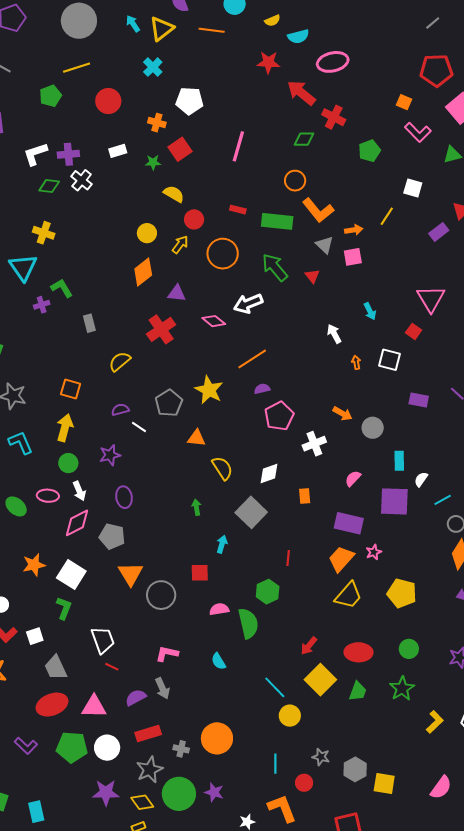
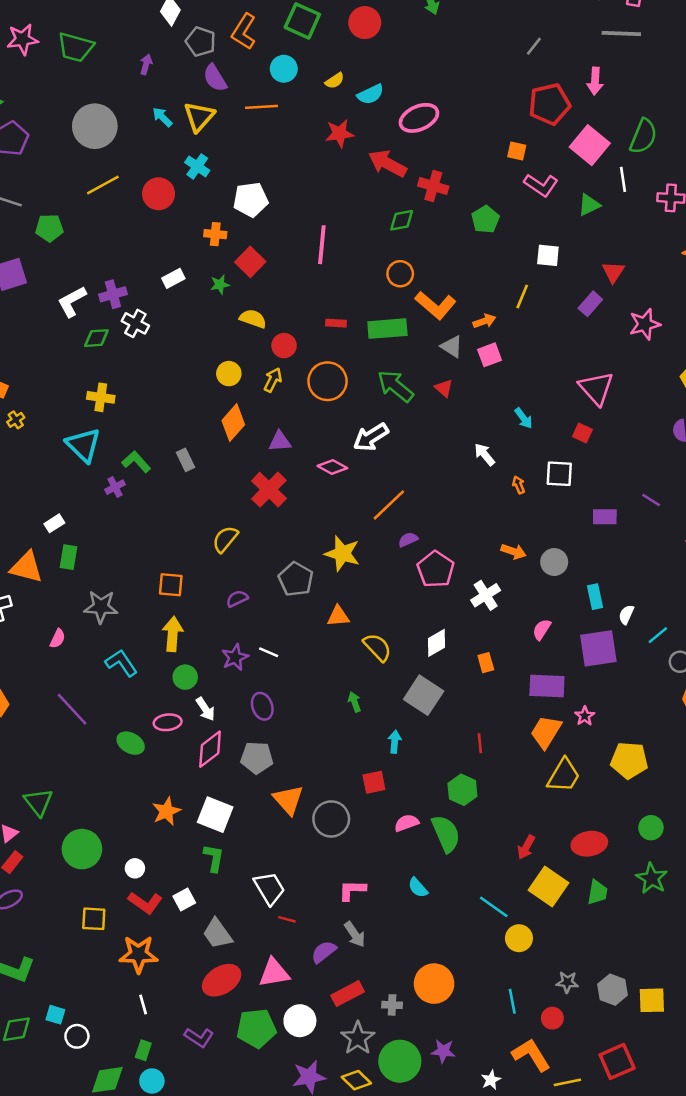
green pentagon: (50, 96) -> (49, 228), moved, turned 30
red circle: (108, 101) -> (159, 194), moved
gray rectangle: (89, 323) -> (185, 460), moved
white line: (139, 427) -> (269, 652), moved

